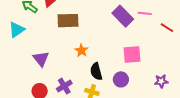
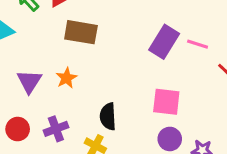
purple rectangle: (123, 16) -> (164, 42), turned 65
orange star: (81, 51) -> (66, 78), moved
purple circle: (121, 79) -> (170, 139), moved

